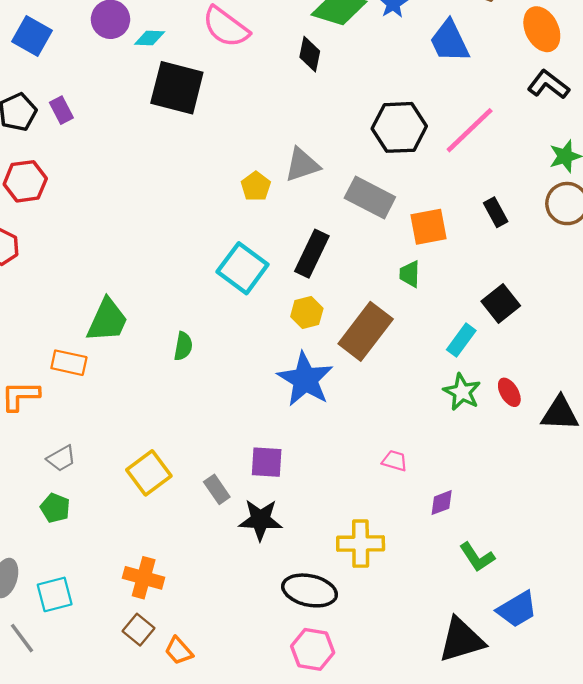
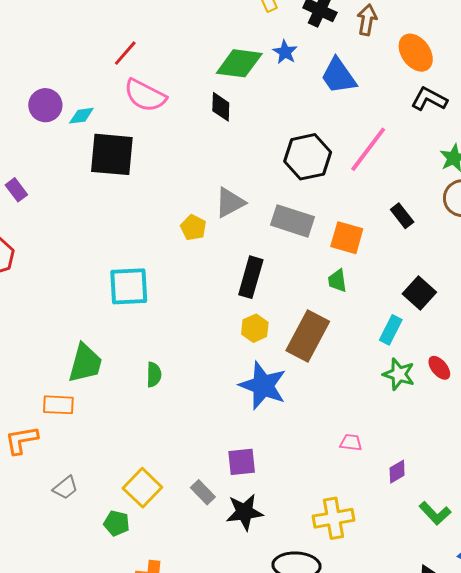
orange square: (429, 227) -> (347, 238), turned 36
cyan square: (243, 268) -> (129, 286), moved, turned -30
green pentagon: (55, 508) -> (117, 523), moved

